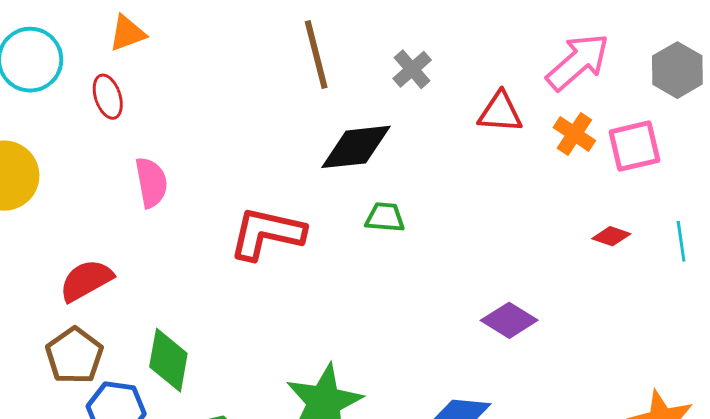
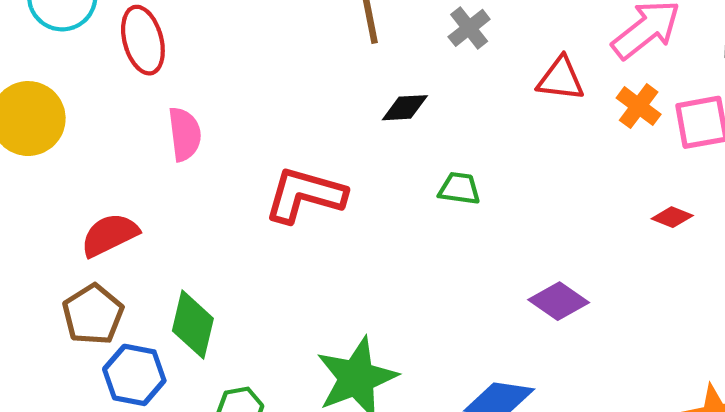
red ellipse: (108, 97) -> (143, 40), size x1.4
black diamond: (356, 147) -> (405, 108), size x0.6
green trapezoid: (385, 217) -> (459, 189), moved

